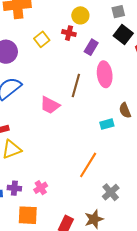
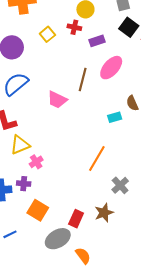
purple rectangle: (91, 47) -> (97, 41), turned 42
pink ellipse: (105, 74) -> (111, 68), turned 50
pink cross: (41, 188) -> (36, 162), moved
orange square: (28, 215) -> (38, 210), turned 30

